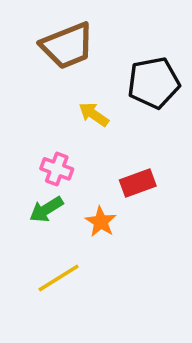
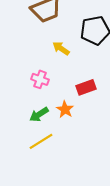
green arrow: (46, 209) -> (39, 114), moved

